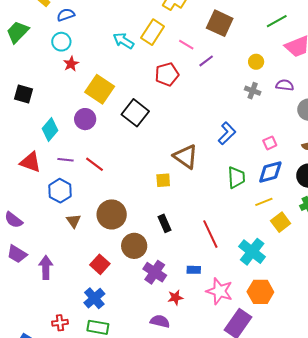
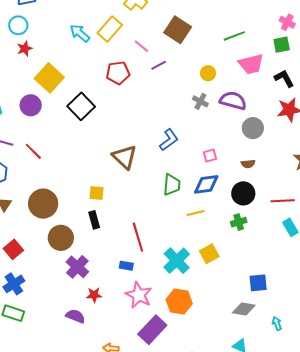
purple semicircle: (285, 85) -> (233, 101), size x1.5
yellow square: (163, 180) -> (96, 193), moved
yellow square: (281, 222) -> (209, 254), moved
red square: (100, 264) -> (13, 249), moved
blue rectangle: (194, 270) -> (126, 266), moved

